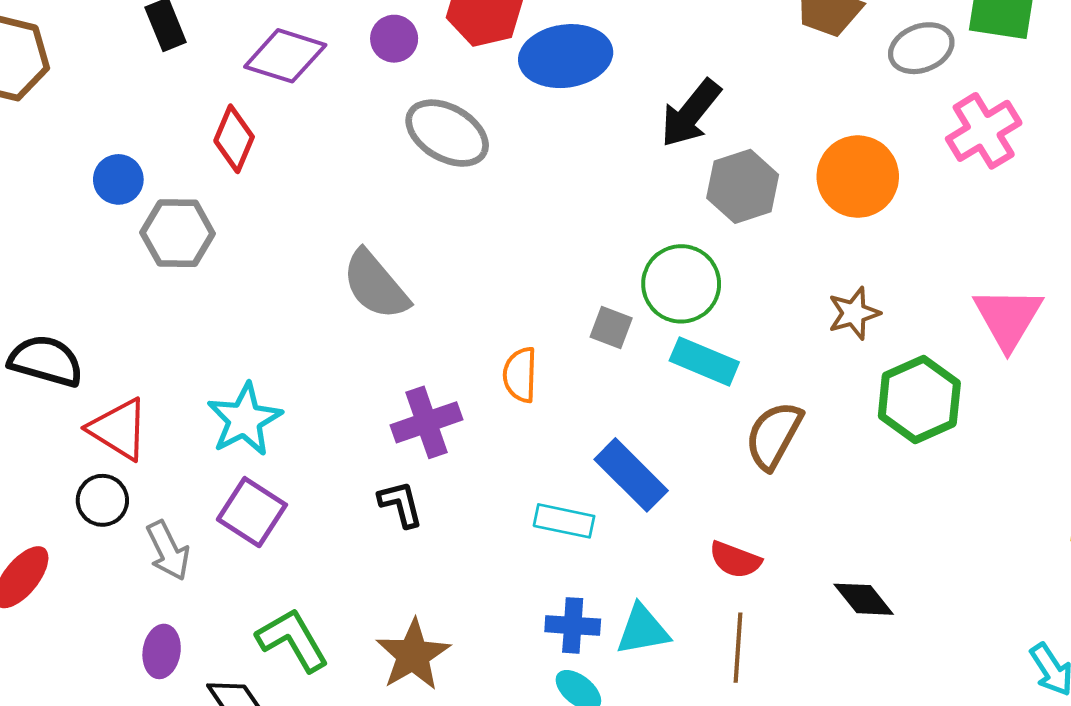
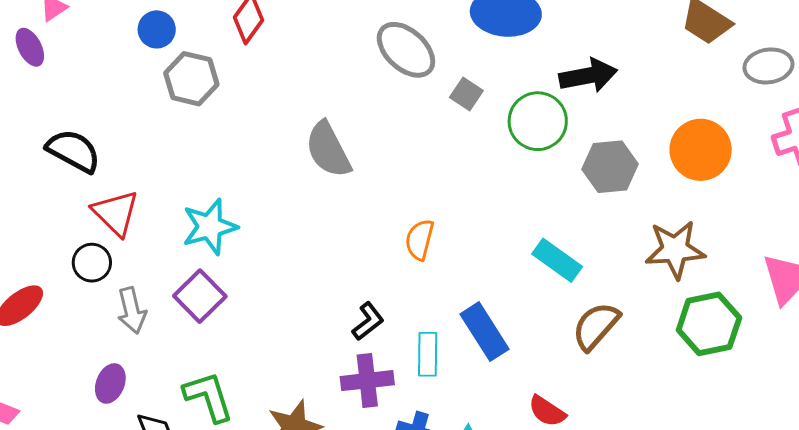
black arrow: (691, 113) -> (588, 76), turned -152
gray hexagon: (743, 186) -> (610, 167), moved
green circle: (681, 284) -> (538, 121), moved
brown star: (854, 313) -> (675, 250), size x1.5
gray square: (611, 328) -> (466, 94), moved
purple cross: (426, 422) -> (367, 381), moved
black L-shape: (401, 504) -> (368, 321), moved, turned 54
cyan rectangle: (564, 521) -> (428, 354), turned 66

